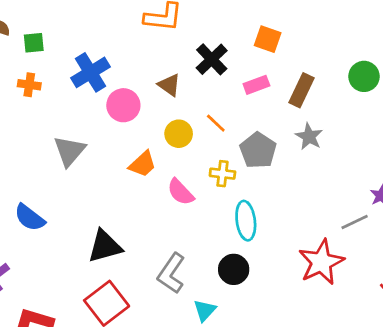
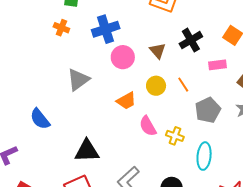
yellow cross: (222, 174) -> (175, 136), moved
cyan ellipse: (246, 221) -> (204, 156), moved

